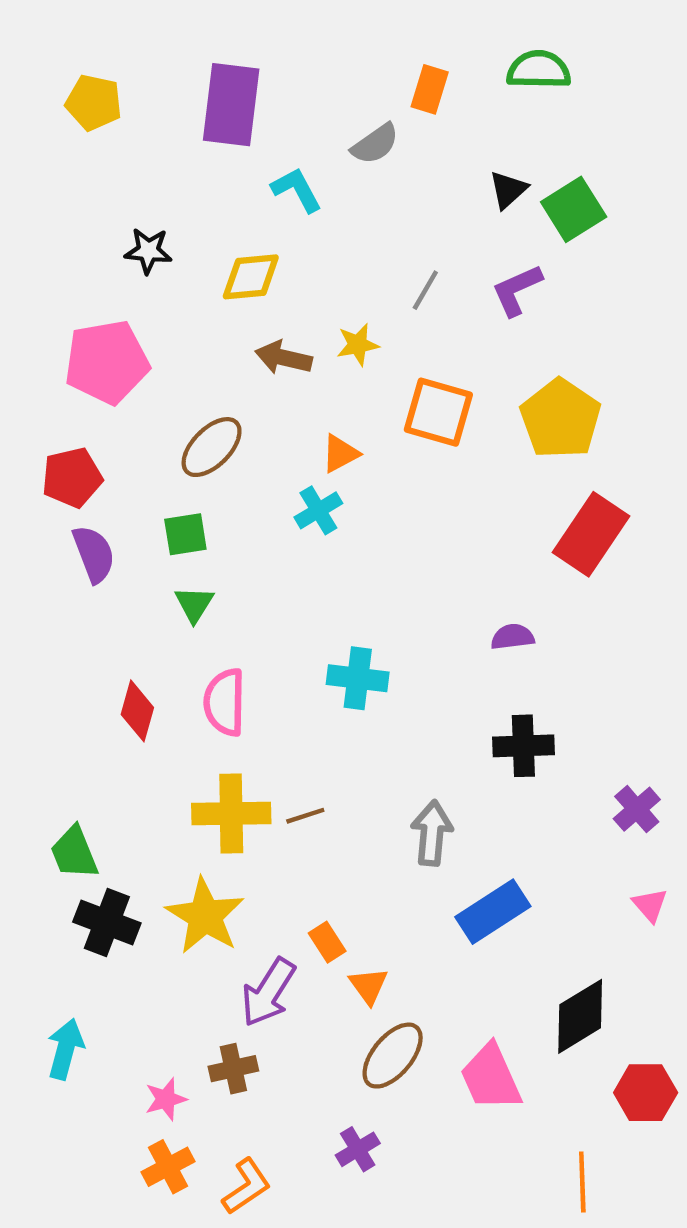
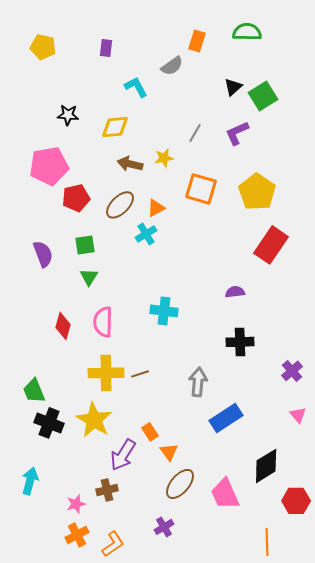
purple rectangle: (231, 105) -> (106, 48), size x0.5
brown ellipse: (212, 447) -> (120, 205), moved
red pentagon: (72, 478) -> (76, 198), moved

